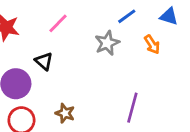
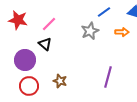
pink line: (58, 23) -> (49, 24), moved
orange arrow: (152, 44) -> (122, 32), turned -56

